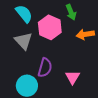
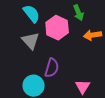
pink triangle: (73, 77) -> (83, 87), moved

